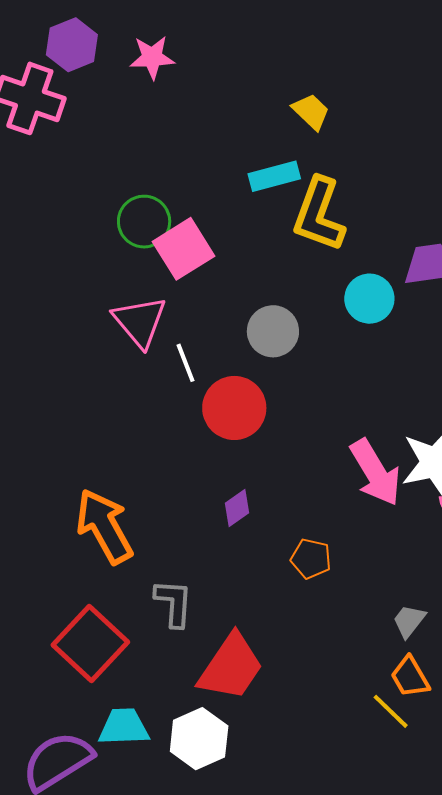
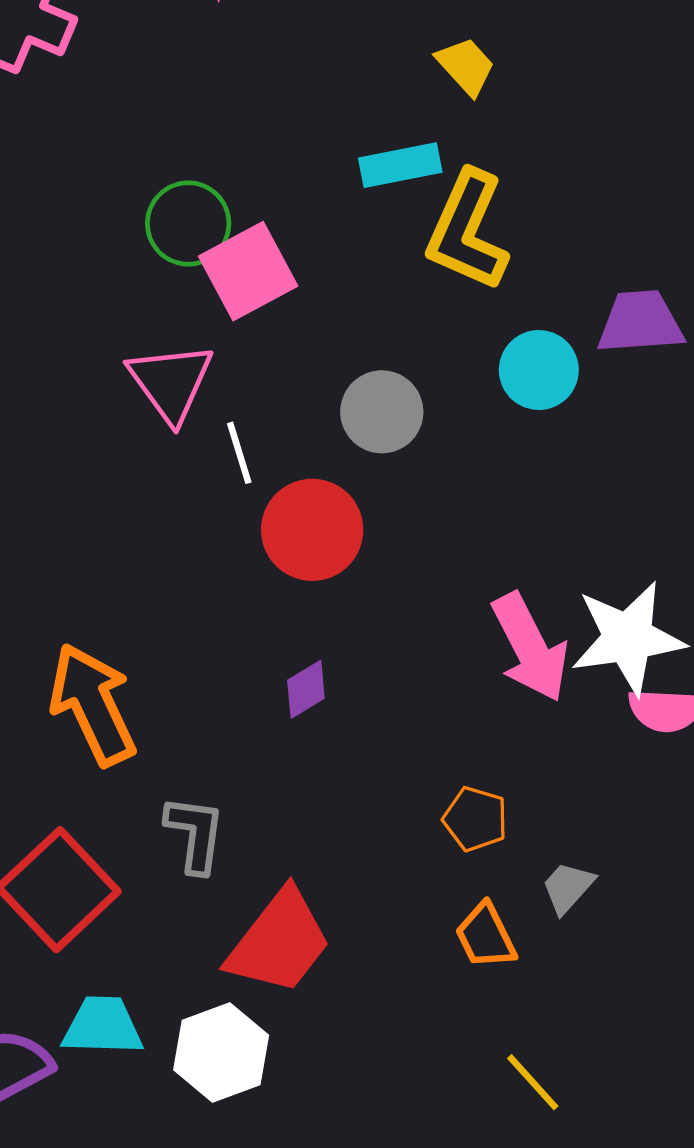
orange pentagon: (311, 559) -> (475, 819), moved
orange trapezoid: (410, 677) -> (486, 936), moved
yellow line: (391, 711) -> (533, 1082), moved

